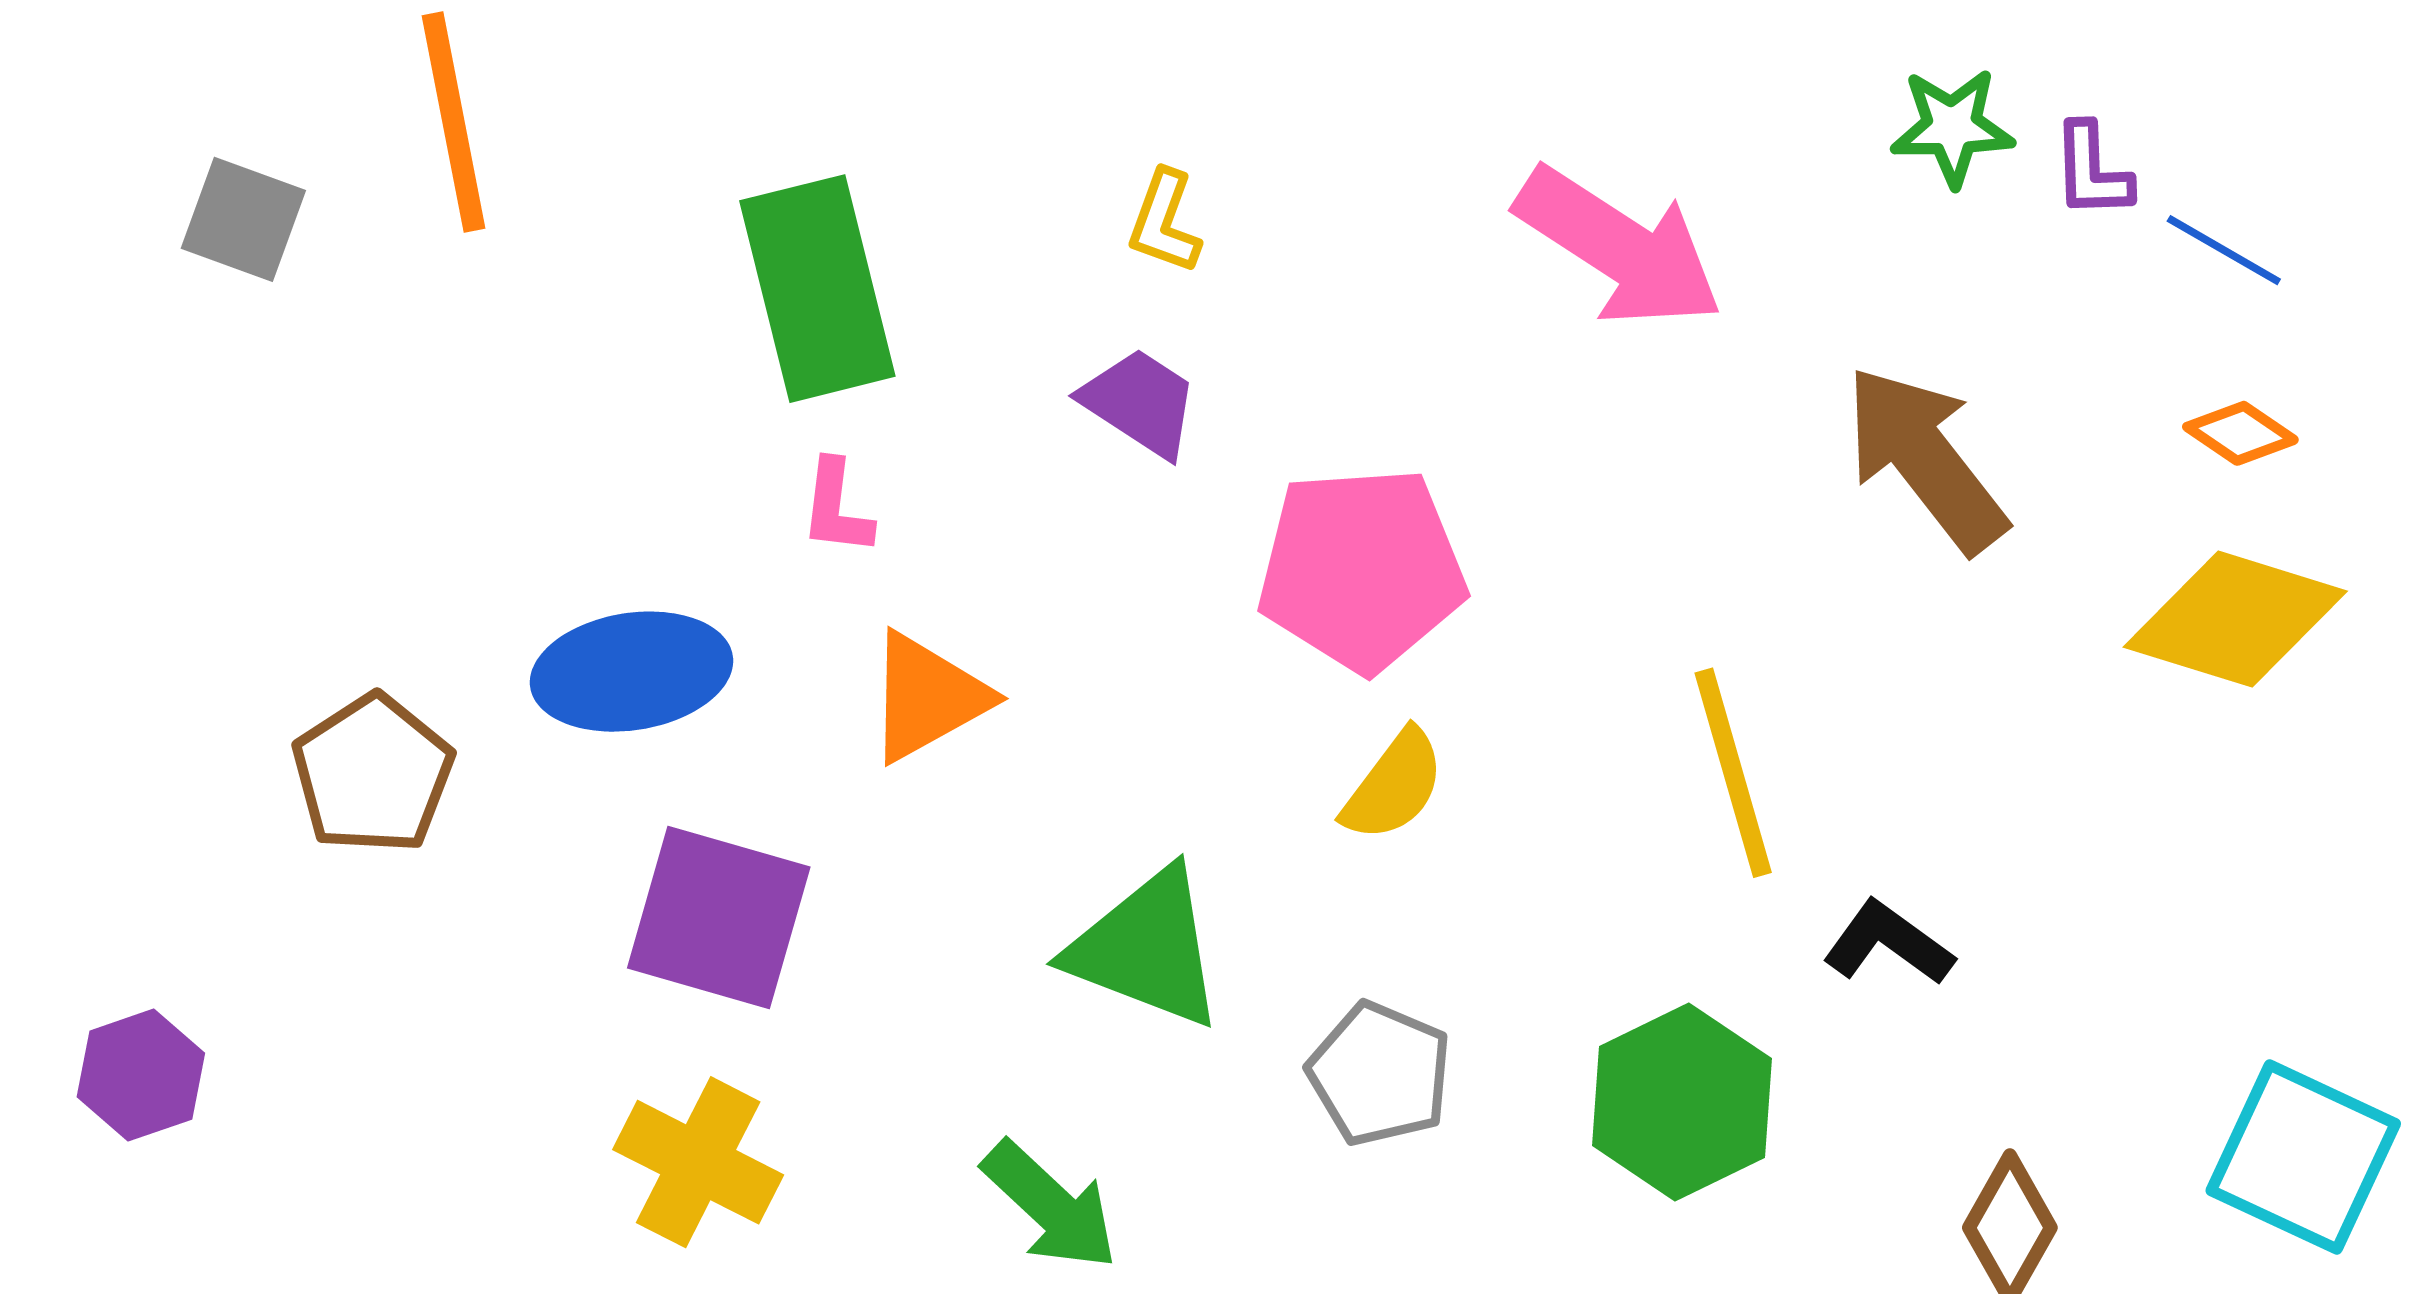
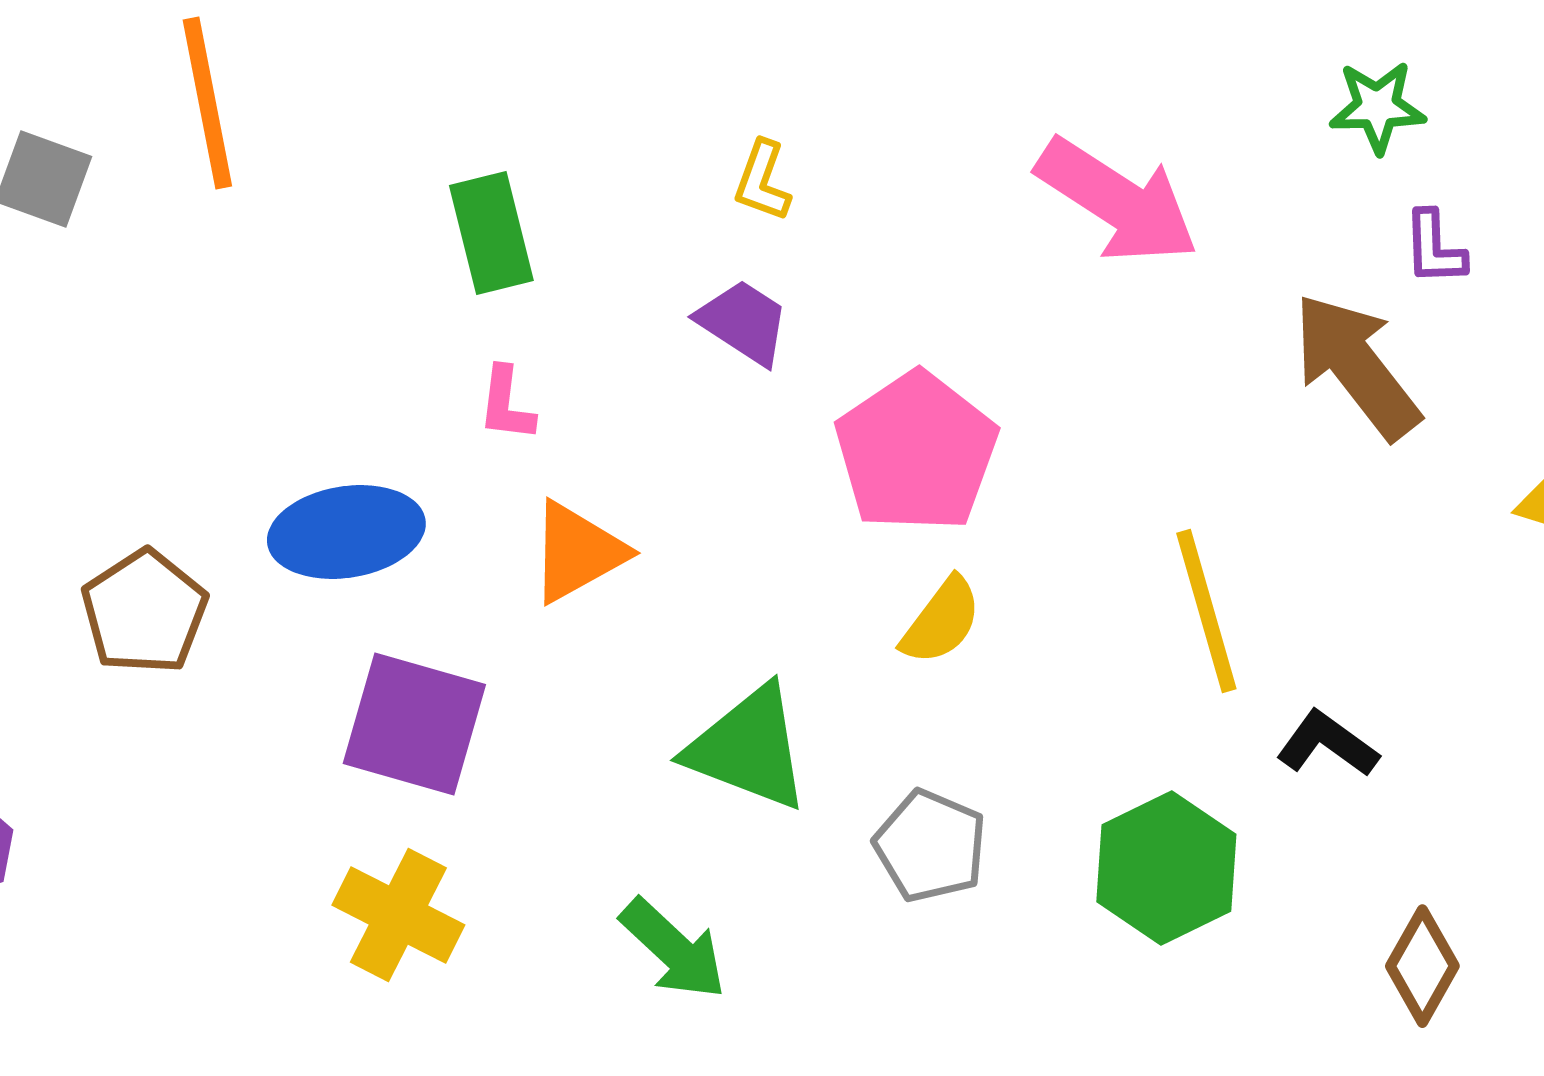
purple L-shape: (2092, 171) -> (1434, 248), moved
green rectangle: (817, 289) -> (491, 233), size x0.7
pink pentagon: (1362, 569) -> (916, 452), turned -30

